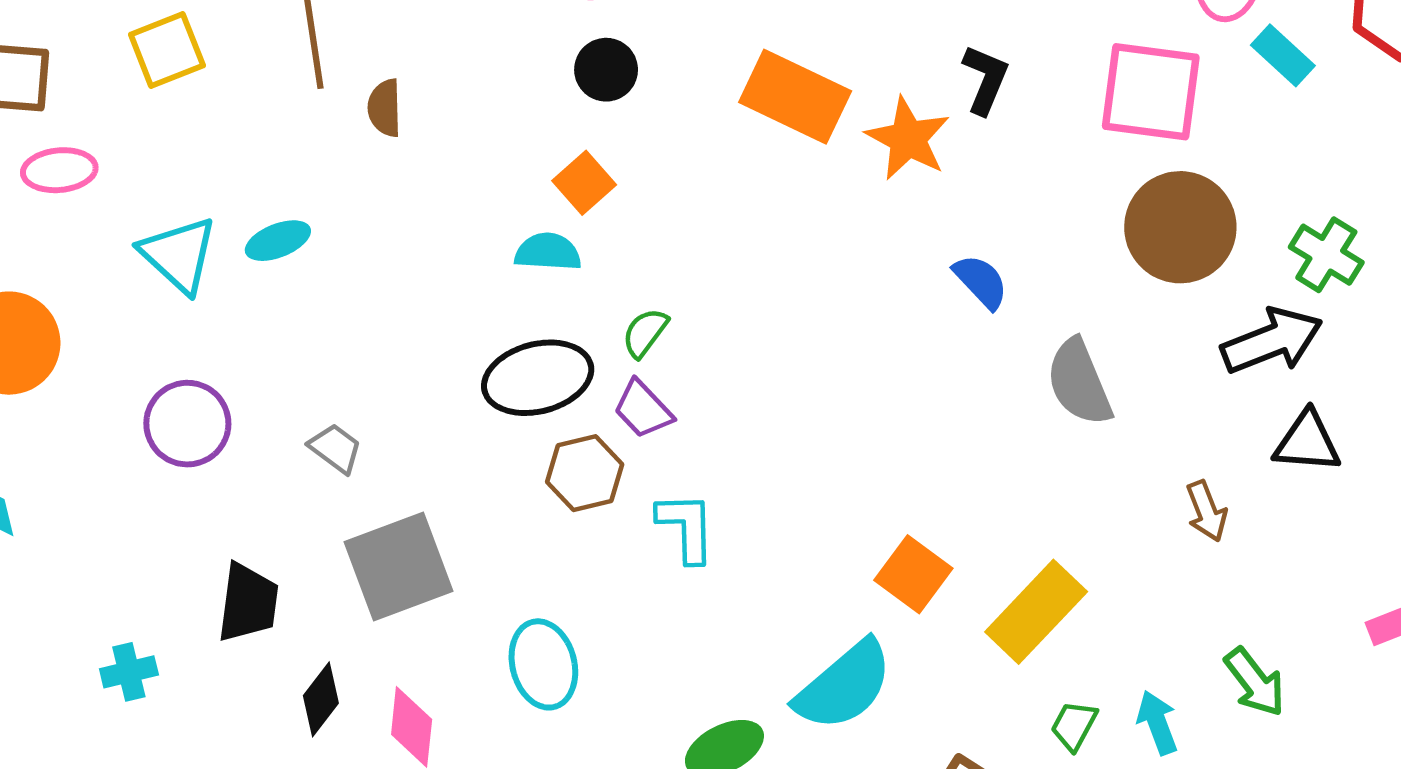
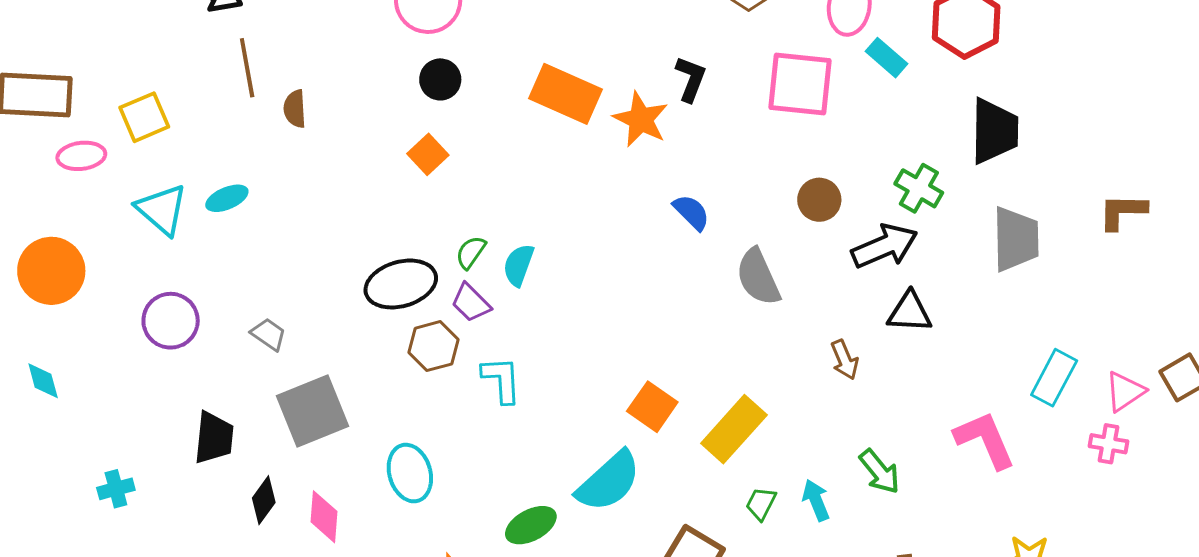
yellow square: (167, 50) -> (144, 117), moved
brown circle: (1180, 227) -> (819, 200), moved, size x0.6
cyan semicircle: (548, 252) -> (518, 265), moved, turned -72
cyan cross: (129, 672) -> (116, 489), moved

